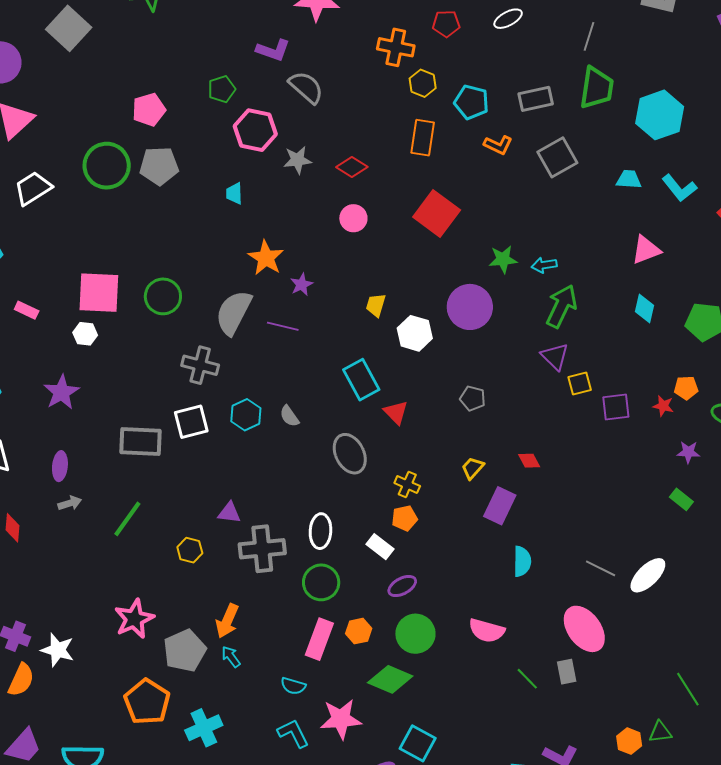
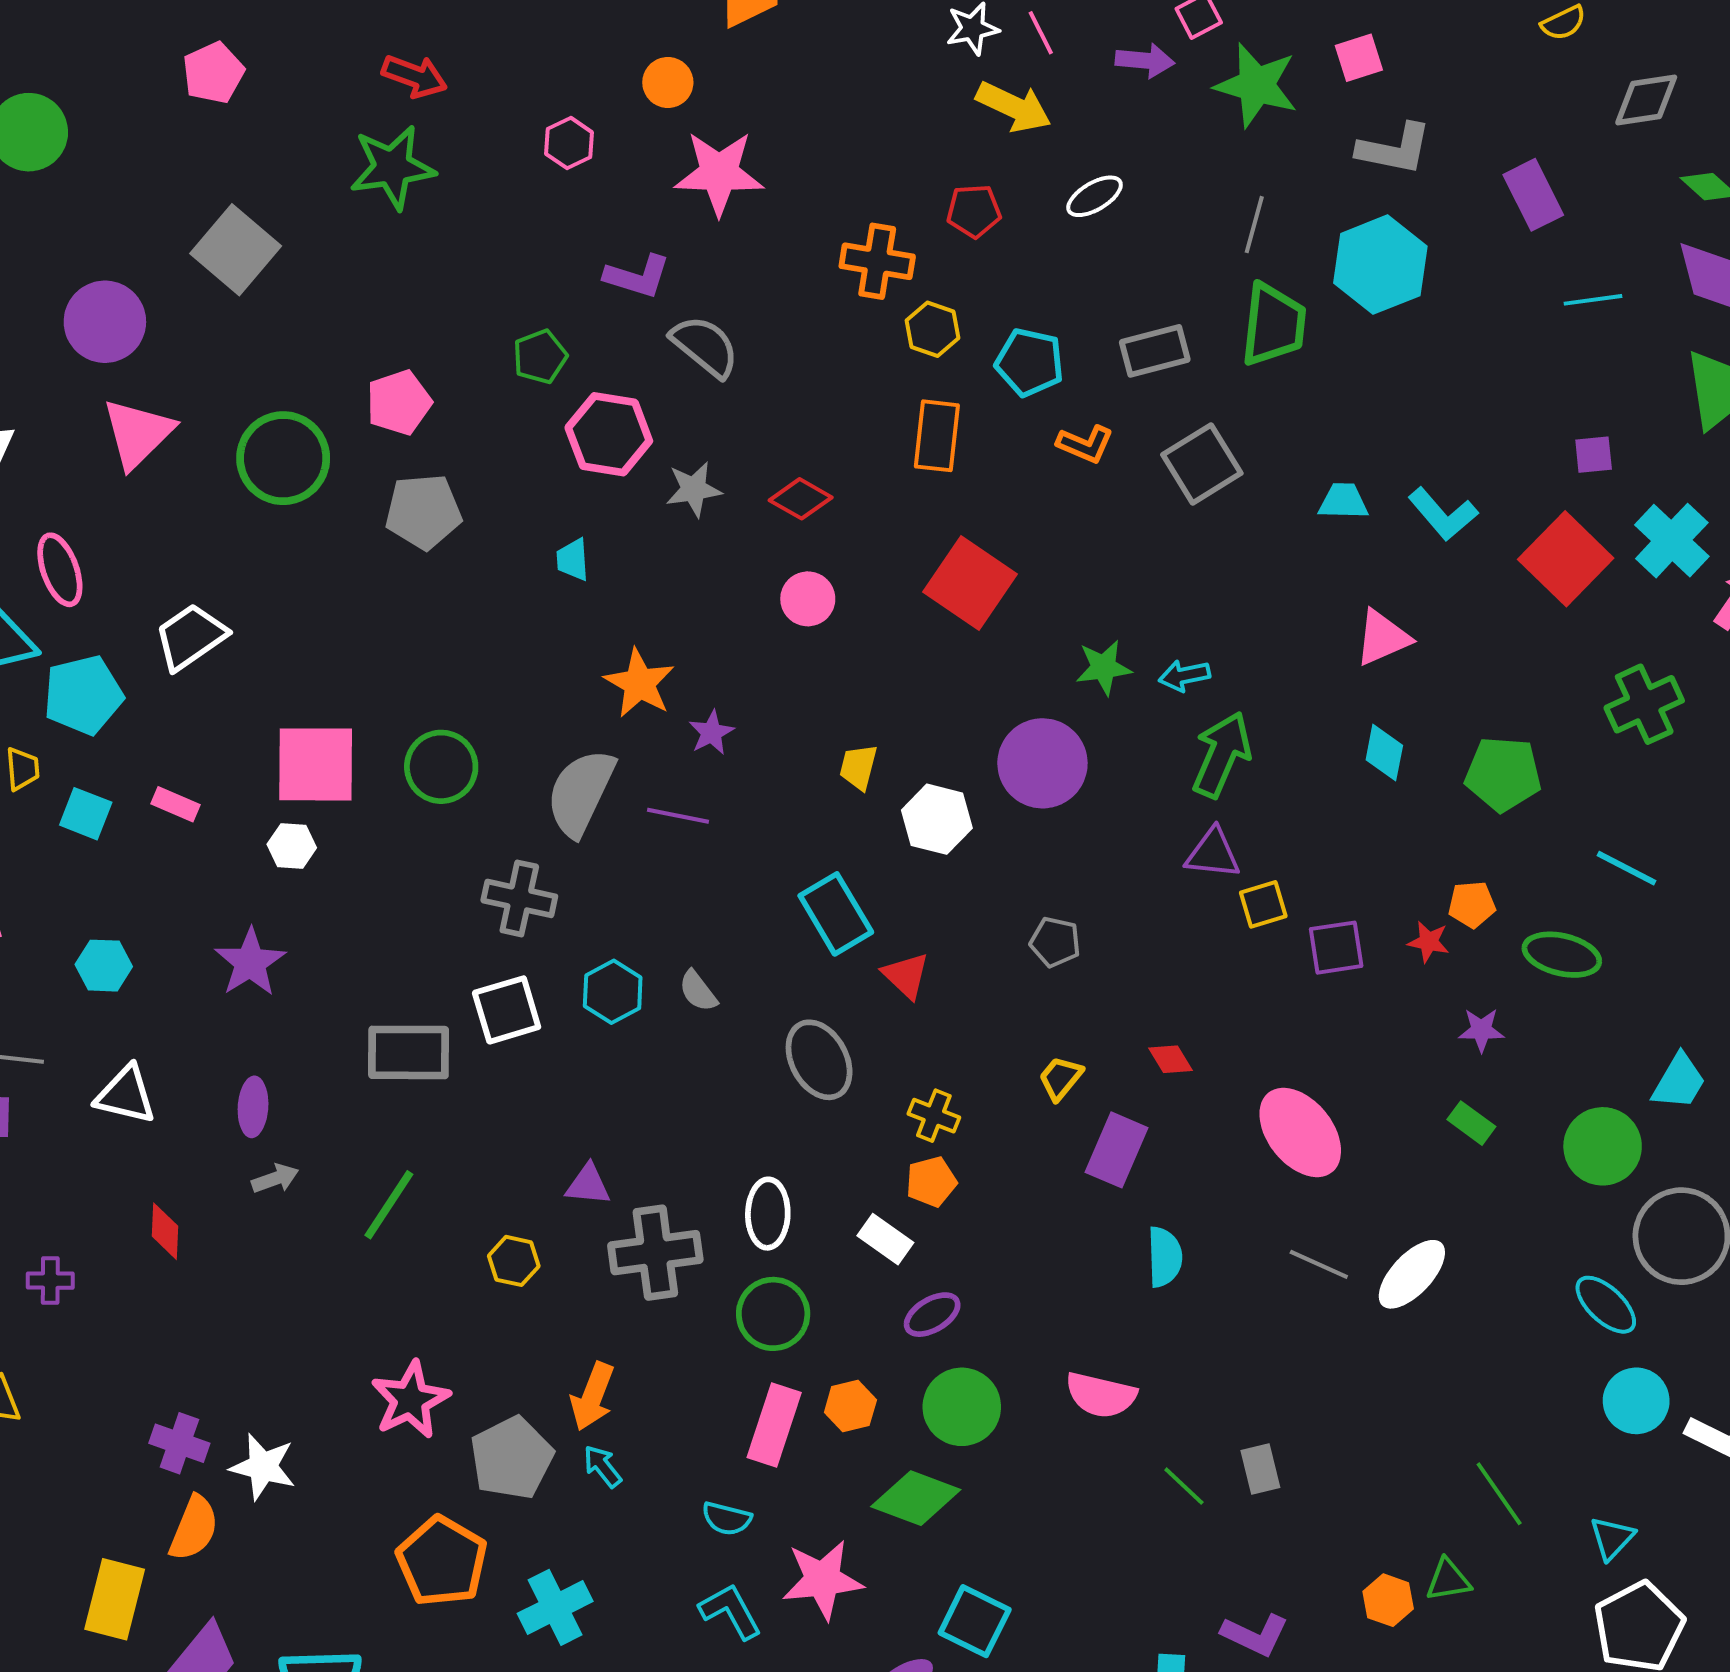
cyan hexagon: (660, 115) -> (1380, 265), moved
green circle: (107, 166) -> (283, 458), moved
white trapezoid: (33, 188) -> (191, 637), moved
purple triangle: (555, 356) -> (1213, 853), turned -36
pink ellipse: (584, 629) -> (1300, 1132), moved

